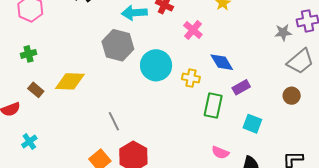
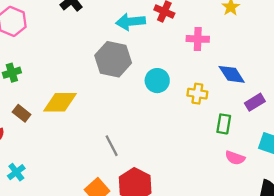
pink cross: (193, 30) -> (198, 39), turned -36
cyan circle: (156, 65) -> (157, 81), size x0.7
green rectangle: (213, 106) -> (224, 124), size x0.7
pink semicircle: (220, 153) -> (235, 158), moved

